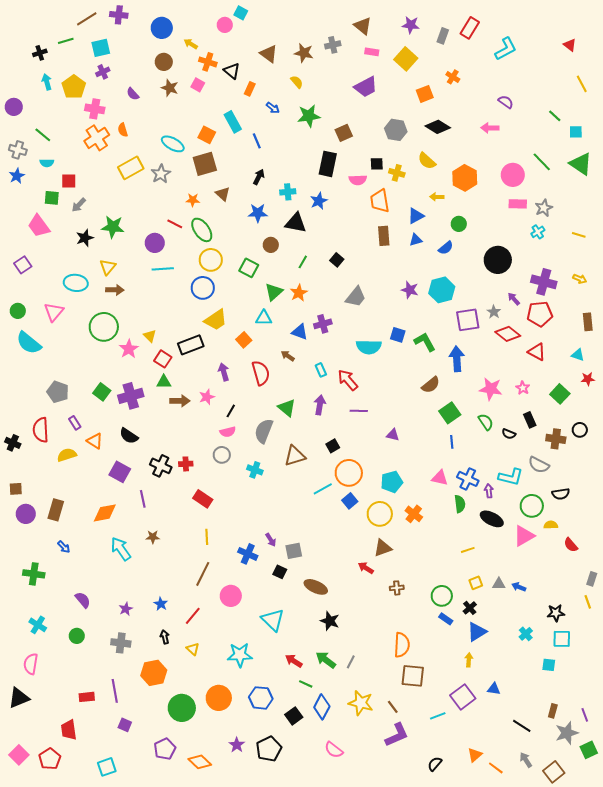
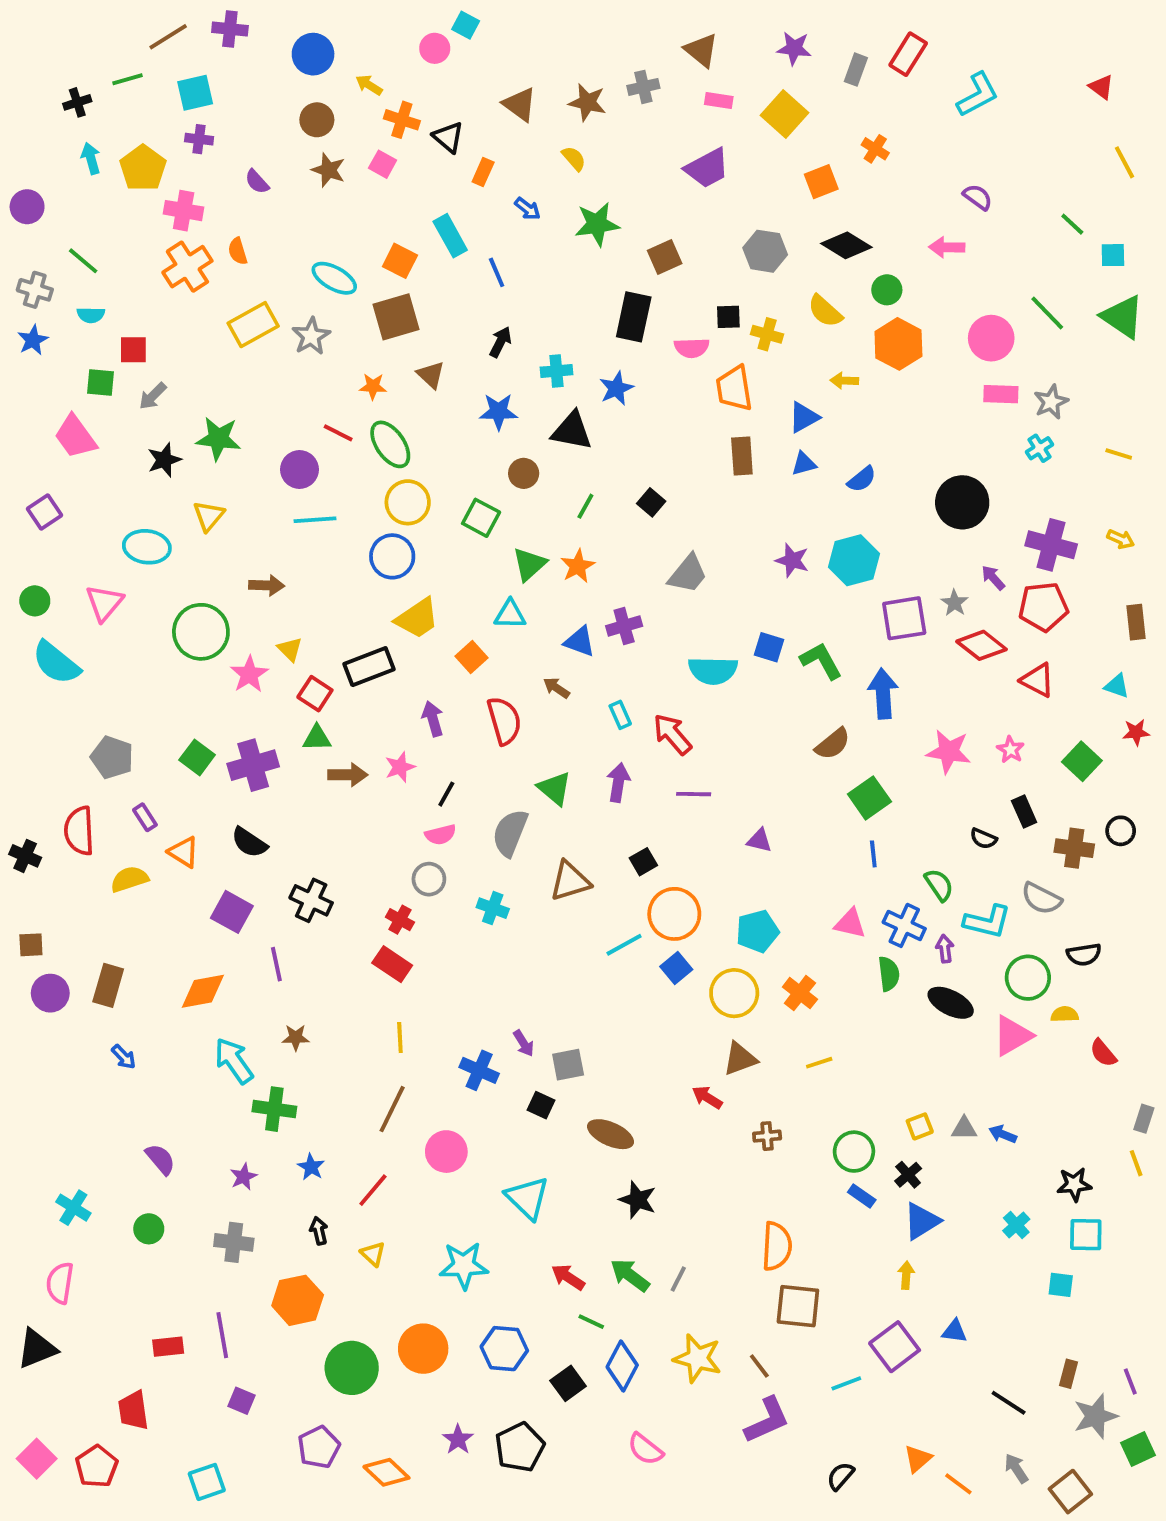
purple cross: (103, 72) -> (199, 139), turned 32
green circle: (459, 224) -> (887, 290), moved
brown arrow: (115, 290) -> (267, 585), moved
green semicircle: (486, 422) -> (939, 885), moved
red cross: (186, 464) -> (400, 920), moved, turned 32
yellow line: (468, 550) -> (819, 1063), moved
green cross: (34, 574) -> (274, 1109), moved

